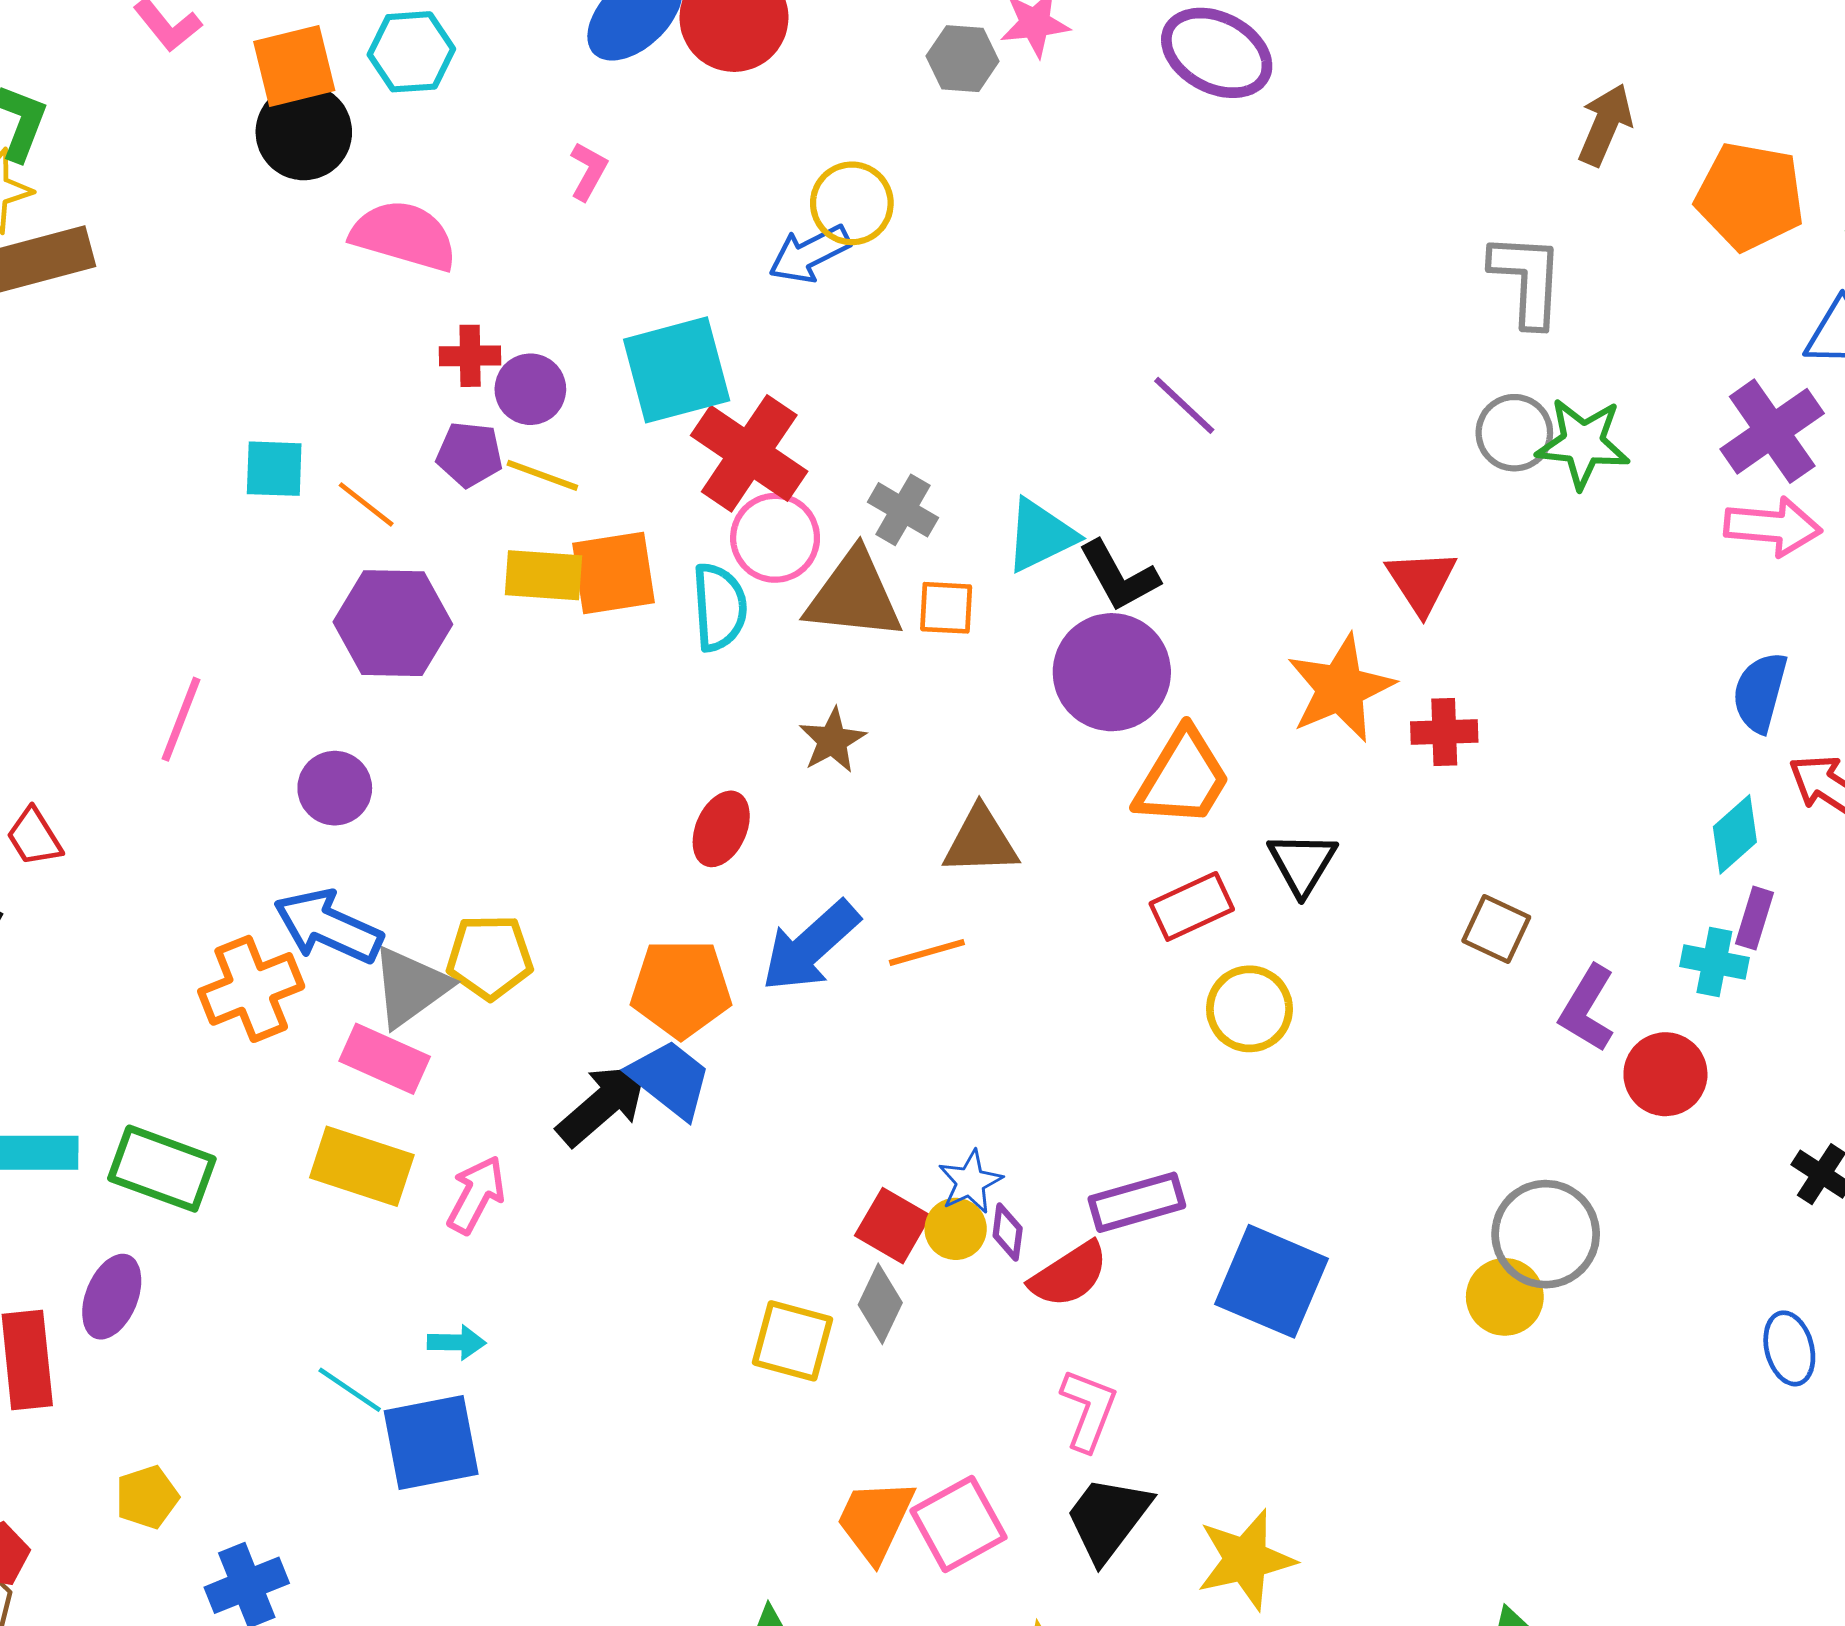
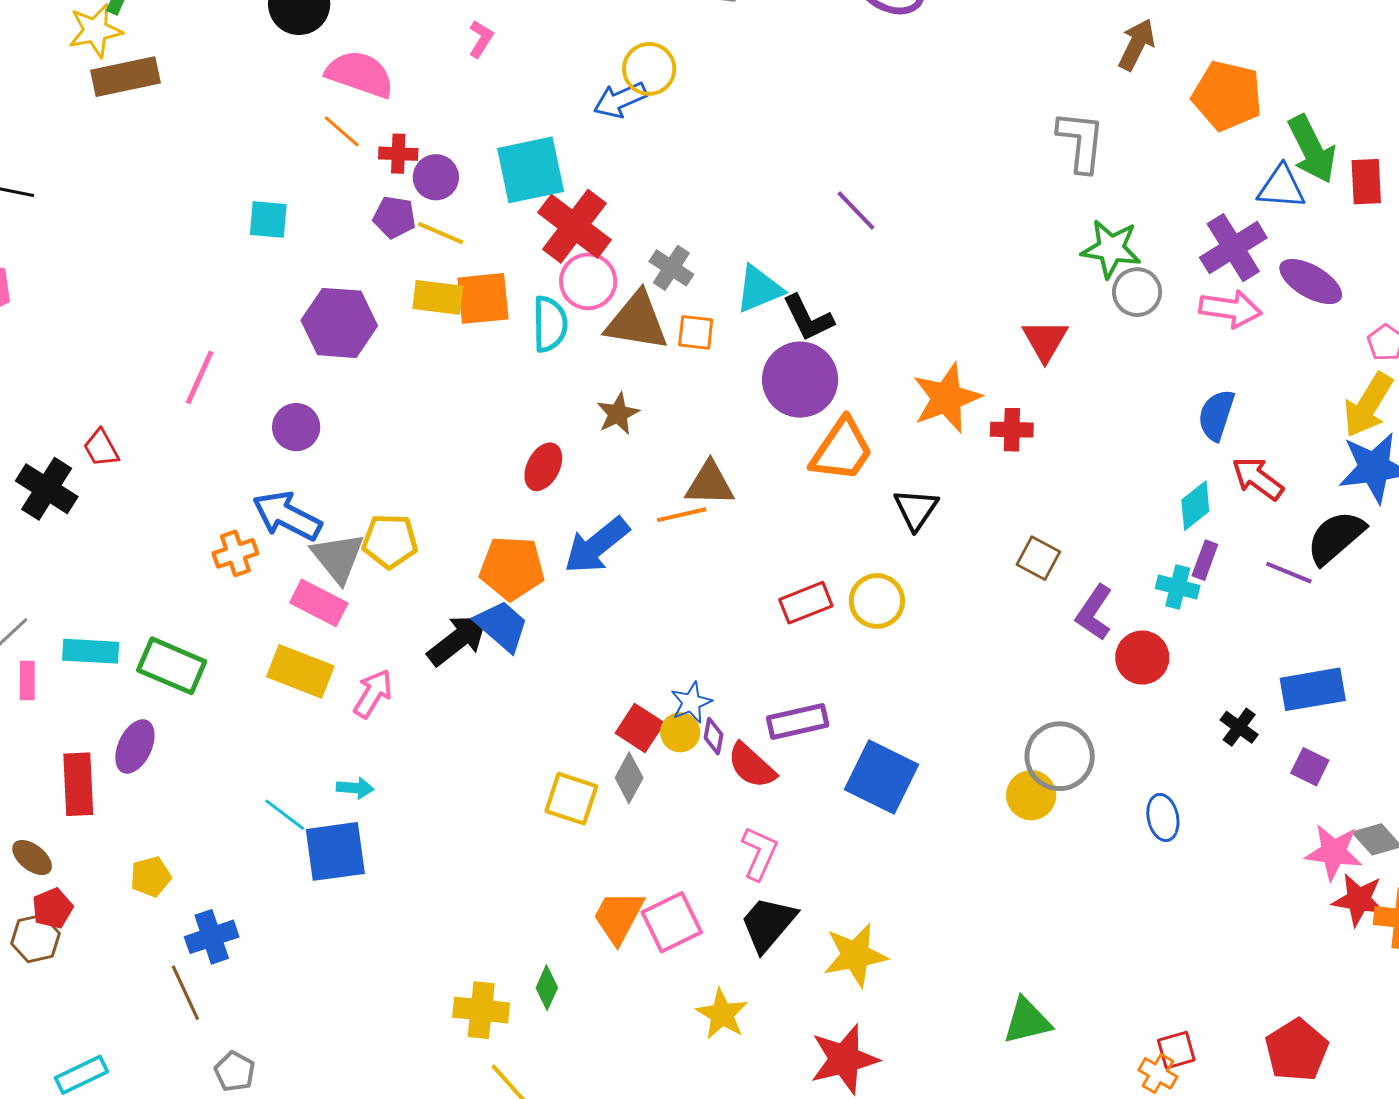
gray circle: (1514, 433) -> (1137, 292), moved
orange line: (366, 504) -> (342, 131), moved
red triangle: (1421, 582) -> (1045, 340), moved
red rectangle: (1192, 906) -> (806, 603), moved
orange line: (927, 953) -> (682, 515), moved
gray triangle: (410, 987) -> (338, 558), turned -36
orange cross: (251, 989) -> (235, 553), size x0.7
red semicircle: (1069, 1275) -> (752, 766), turned 72
blue ellipse: (1789, 1348) -> (1163, 817), moved

